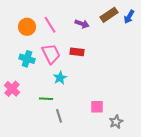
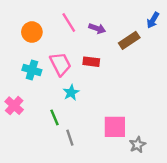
brown rectangle: (109, 15) -> (129, 40), moved
pink line: (50, 25) -> (69, 23), moved
green line: (46, 99) -> (54, 117), turned 64
pink square: (97, 107) -> (115, 127), size x1.5

